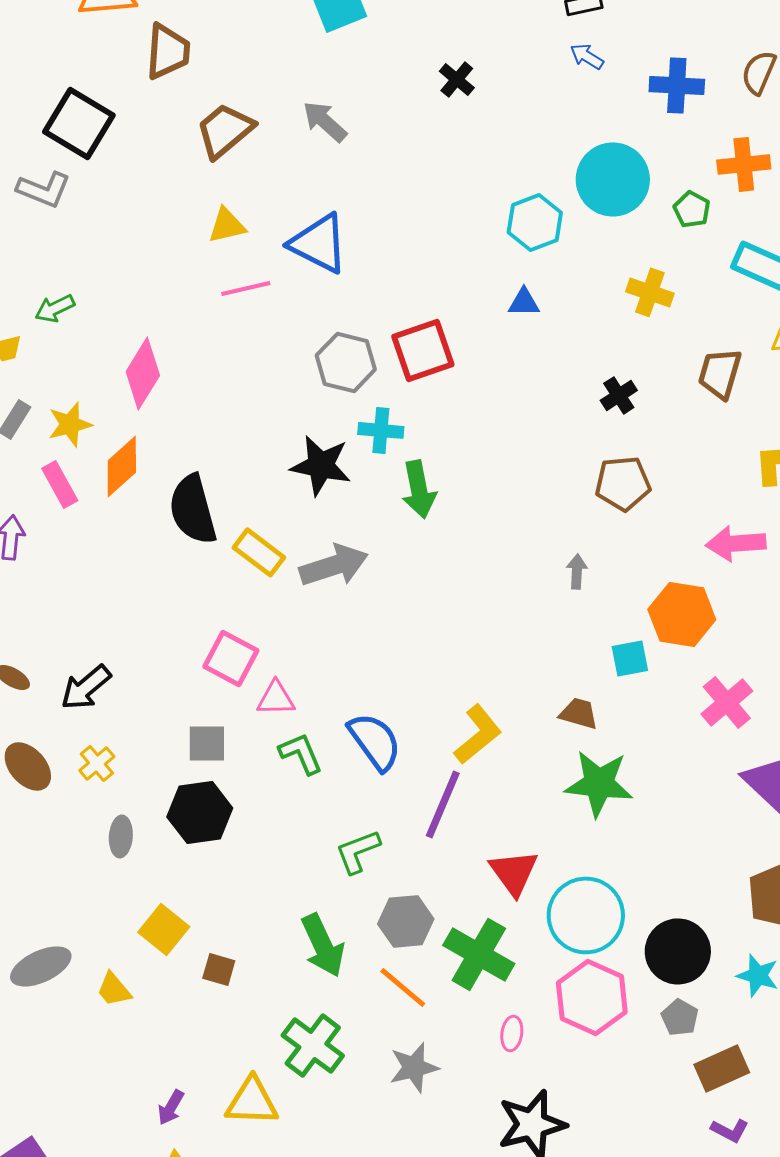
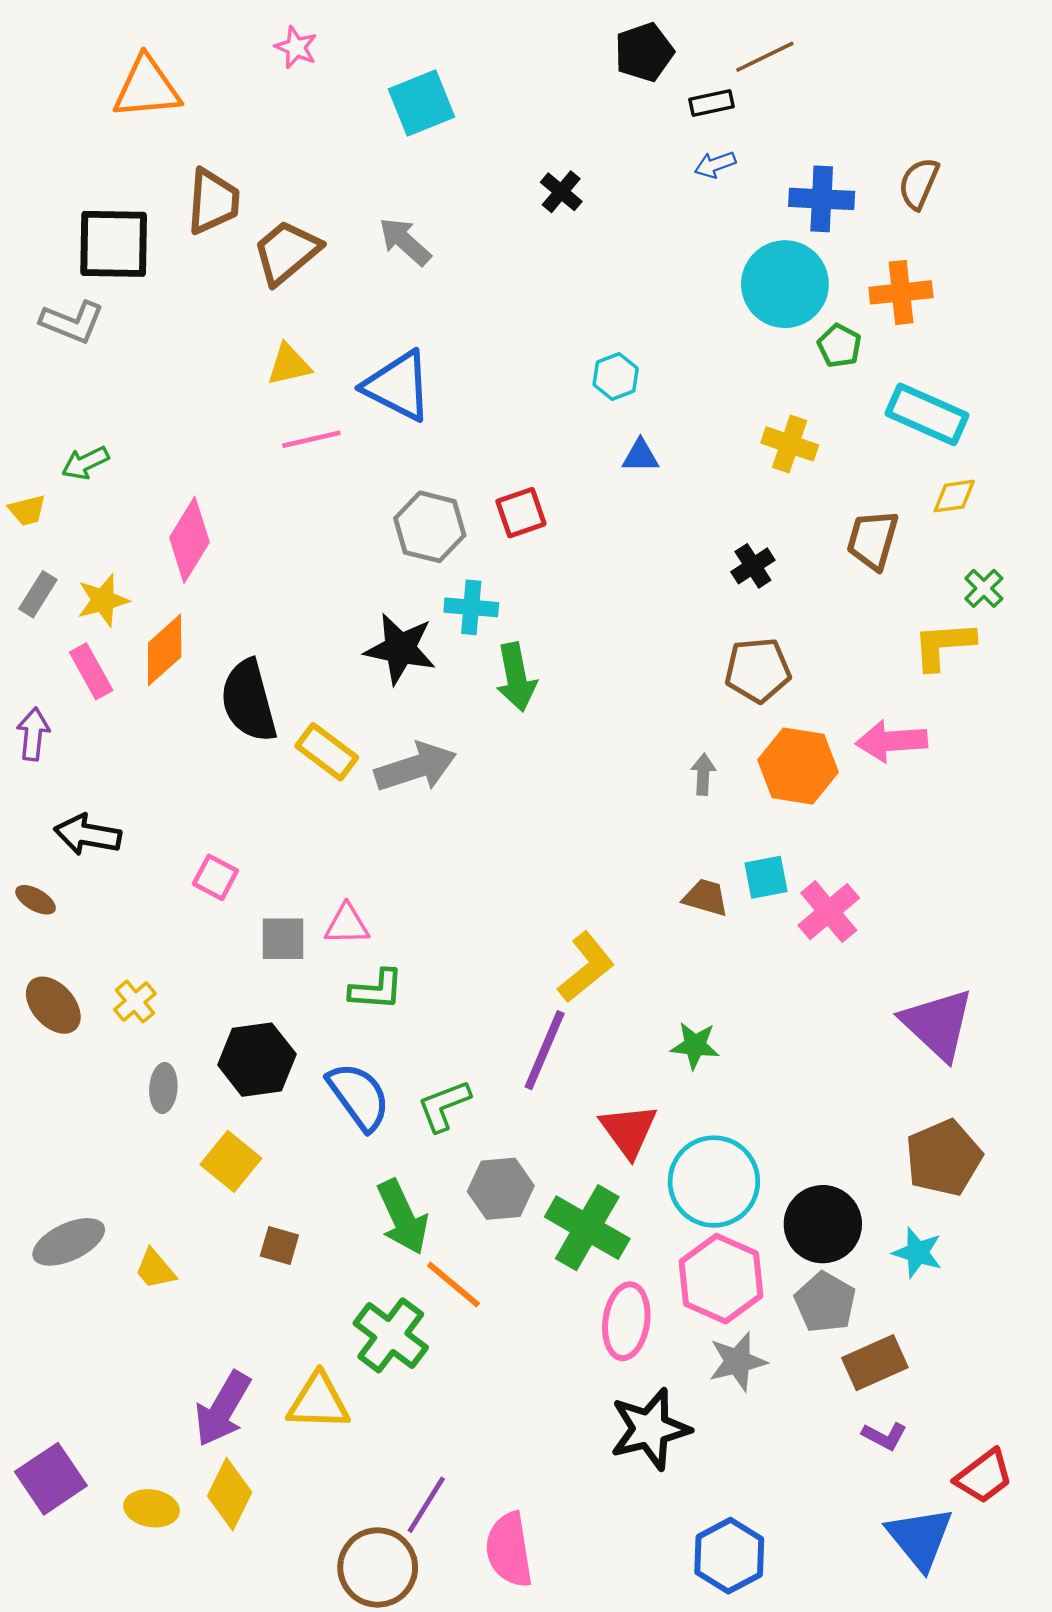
brown trapezoid: (168, 51) -> (213, 201), moved
blue arrow: (587, 56) -> (715, 165), turned -52
black square: (79, 123) -> (114, 244), turned -30
cyan circle: (613, 179) -> (785, 284), moved
cyan hexagon: (535, 222) -> (616, 376), moved, size x0.7
red square: (423, 350) -> (521, 513), size x0.7
orange hexagon: (682, 614) -> (798, 766), moved
pink square: (231, 658) -> (215, 877), moved, size x0.7
black arrow: (86, 687) -> (88, 835), moved, turned 50
pink cross: (727, 702) -> (829, 912), moved
brown trapezoid: (579, 713) -> (706, 897), moved
blue semicircle: (375, 741) -> (359, 1096), moved
gray square: (207, 743) -> (283, 939), moved
green L-shape: (301, 753) -> (376, 990), turned 117
green star: (599, 783) -> (695, 1045), moved, size x0.6
yellow square: (164, 929) -> (231, 1161), moved
orange line: (403, 987) -> (453, 1285), moved
gray pentagon: (680, 1017) -> (825, 1302), size x1.4
pink ellipse: (512, 1033) -> (626, 1321), size x1.8
gray star: (414, 1067) -> (738, 1361), moved
purple arrow: (171, 1107) -> (223, 1409), size x1.8

